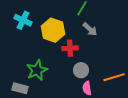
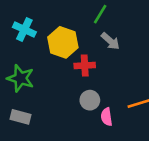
green star: (37, 70) -> (21, 78), moved, turned -30
gray circle: (81, 70) -> (90, 100), moved

